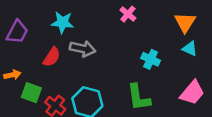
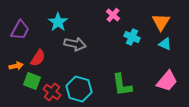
cyan star: (62, 22) -> (58, 22), turned 30
red semicircle: (52, 57) -> (38, 58), moved
cyan cross: (151, 59) -> (132, 37), moved

